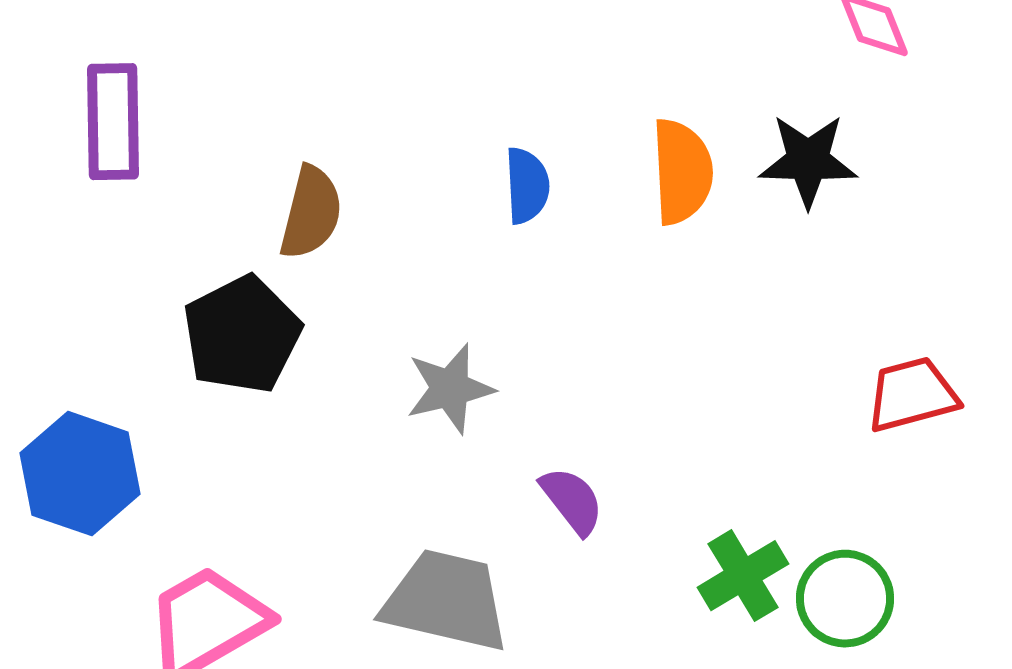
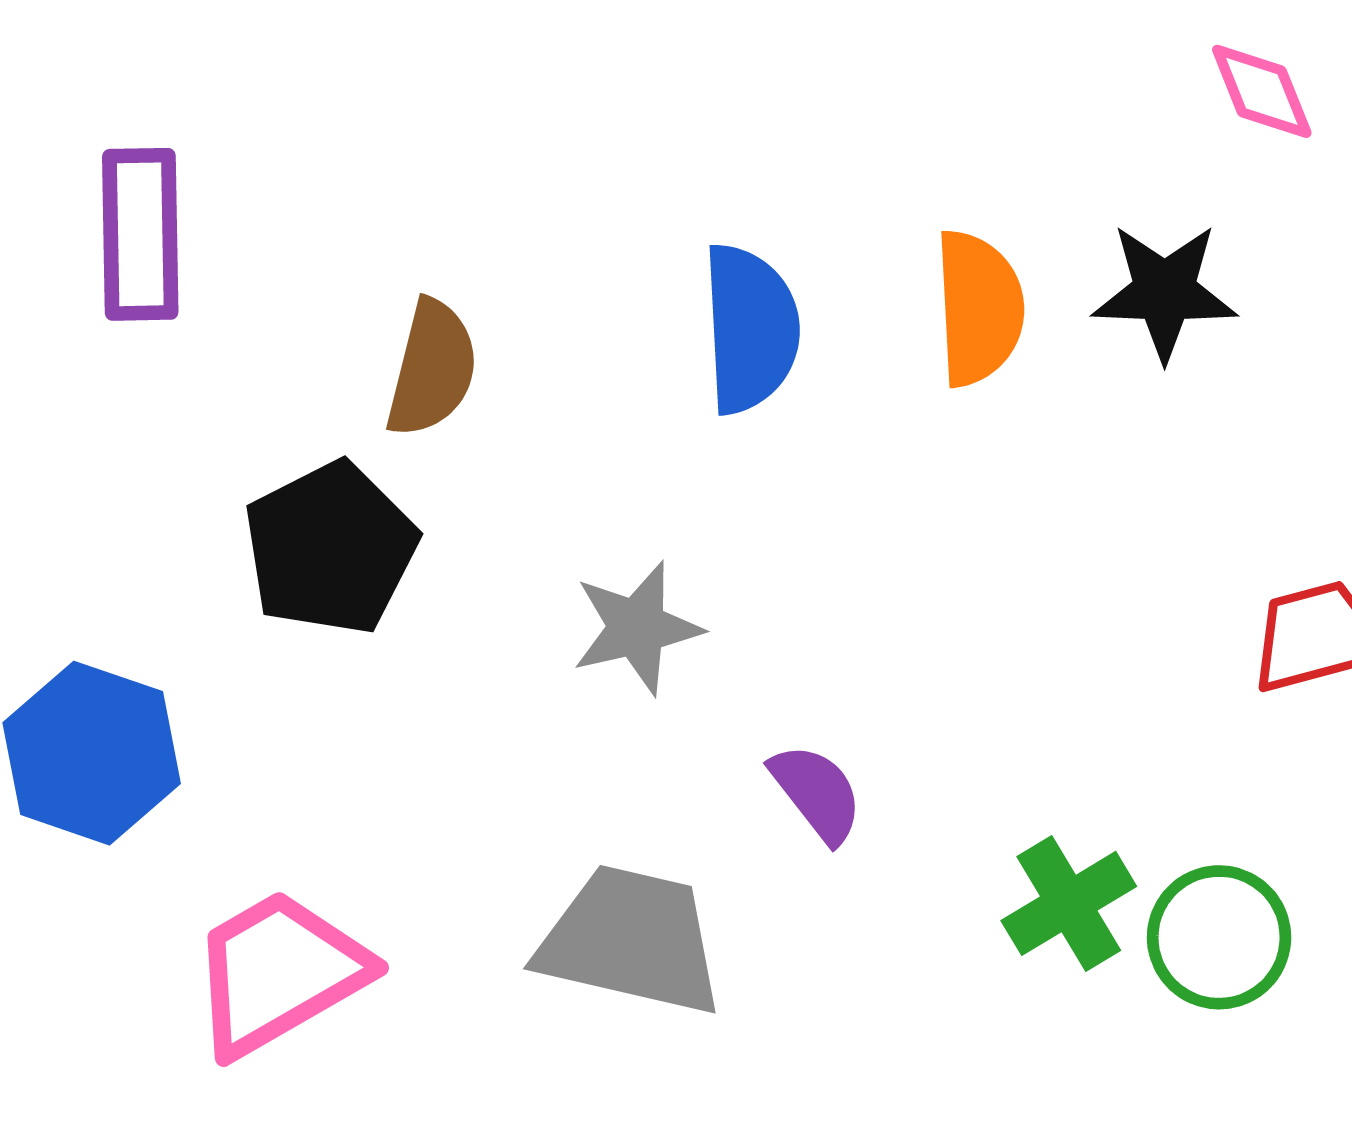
blue semicircle: (527, 186) -> (750, 329), size x1.5

